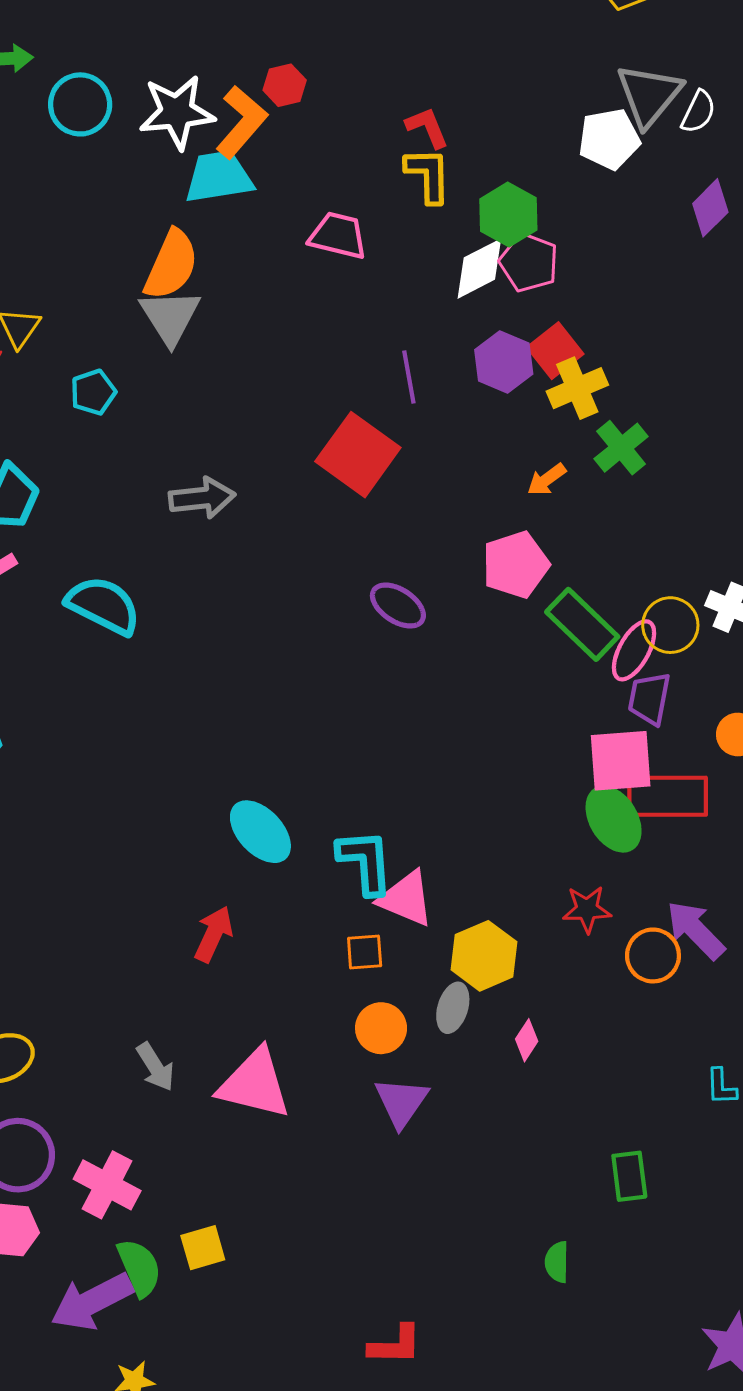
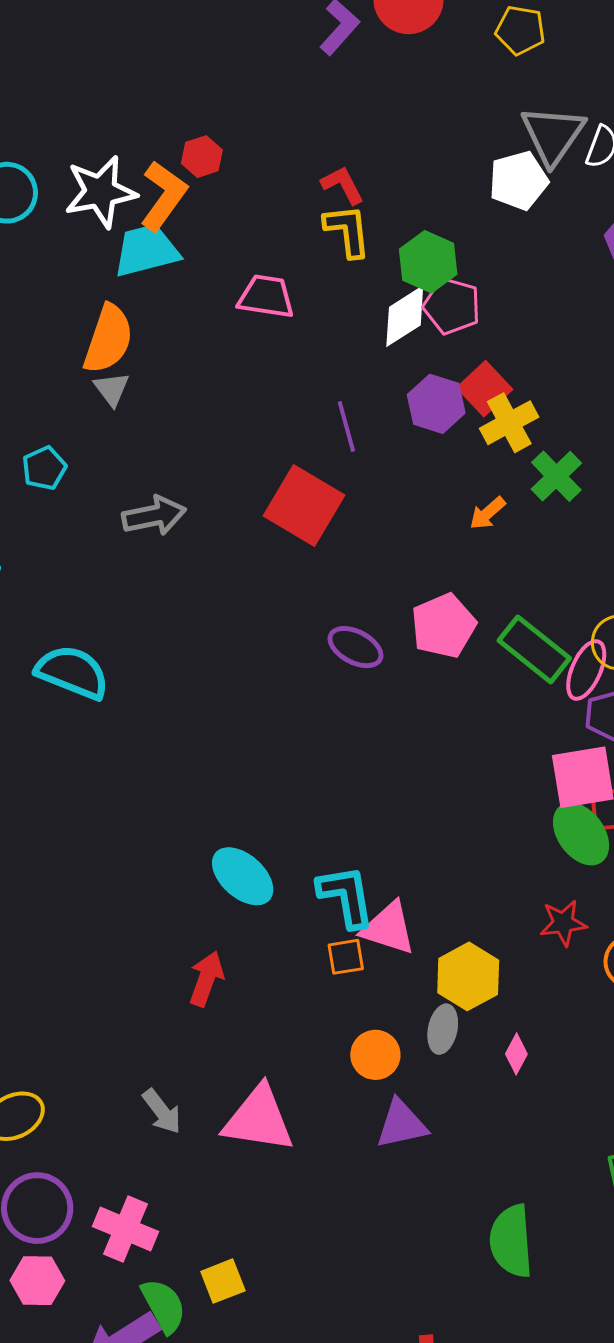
gray triangle: (170, 317) -> (112, 389), size x0.6
gray arrow: (202, 498) -> (154, 516), moved
pink pentagon: (516, 565) -> (443, 626), moved
orange square: (365, 952) -> (346, 957), moved
purple triangle: (401, 1102) -> (401, 1124), turned 48
green semicircle: (557, 1262) -> (511, 1241), moved, size x1.8

